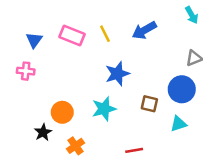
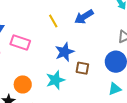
pink rectangle: (72, 35) -> (20, 43), moved
brown square: (149, 104) -> (82, 68), moved

